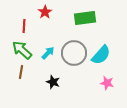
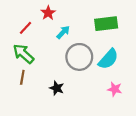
green rectangle: (85, 18) -> (106, 24), moved
red line: (24, 26) -> (26, 28), turned 40
cyan arrow: (48, 53) -> (63, 32), moved

